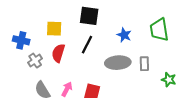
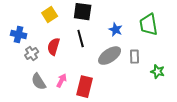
yellow square: (54, 29) -> (50, 15), moved, turned -35
black line: (87, 45) -> (81, 39), turned -42
gray ellipse: (118, 63) -> (110, 56), turned -30

